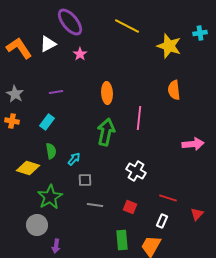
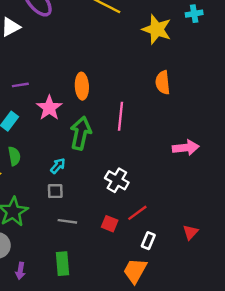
pink star: (80, 54) -> (49, 108), moved, size x1.5
cyan arrow: (74, 159) -> (58, 166), moved
red line: (168, 198) -> (137, 213), moved, turned -54
green rectangle: (122, 240) -> (63, 264), moved

